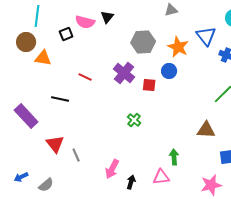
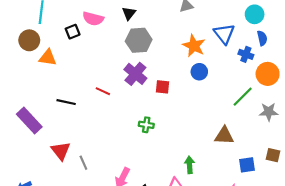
black triangle: (107, 17) -> (129, 13), moved
gray hexagon: (143, 42) -> (139, 40), moved
blue circle: (169, 71) -> (199, 72), moved
red line: (85, 77) -> (103, 91), moved
green cross: (134, 120) -> (146, 125), turned -32

